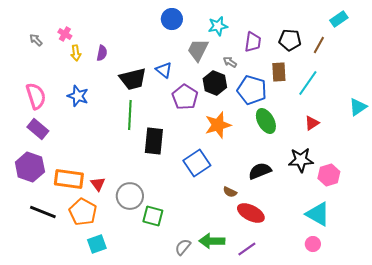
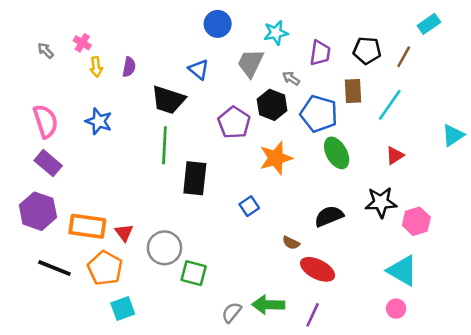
blue triangle: (164, 70) -> (199, 69), moved
black trapezoid: (133, 79) -> (168, 100), turned 32
blue square: (197, 163) -> (249, 206), size x0.6
purple line: (247, 249) -> (313, 315), turned -30

